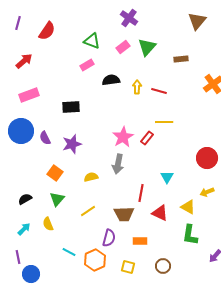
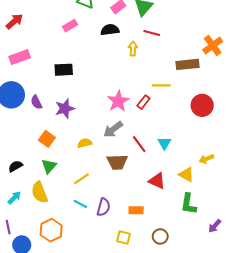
brown rectangle: (181, 59) -> (187, 64), moved, size x1.5
pink rectangle: (87, 65) -> (70, 26), moved
black semicircle: (111, 80) -> (110, 30), moved
red line: (159, 91) -> (152, 33), moved
red circle: (207, 158) -> (202, 105), moved
gray arrow: (118, 164) -> (113, 129), turned 42
red line: (141, 193) -> (139, 144), moved, turned -48
brown trapezoid: (124, 214) -> (117, 162), moved
yellow semicircle: (48, 224) -> (40, 192), size x1.5
cyan line: (69, 252) -> (80, 204), moved
orange hexagon: (95, 260) -> (51, 230), moved

